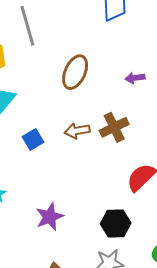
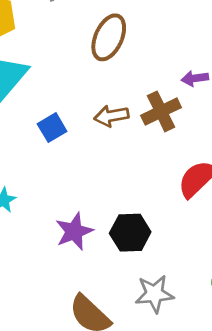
purple arrow: (135, 78) -> (195, 78), moved
black hexagon: (116, 223) -> (130, 233), moved

